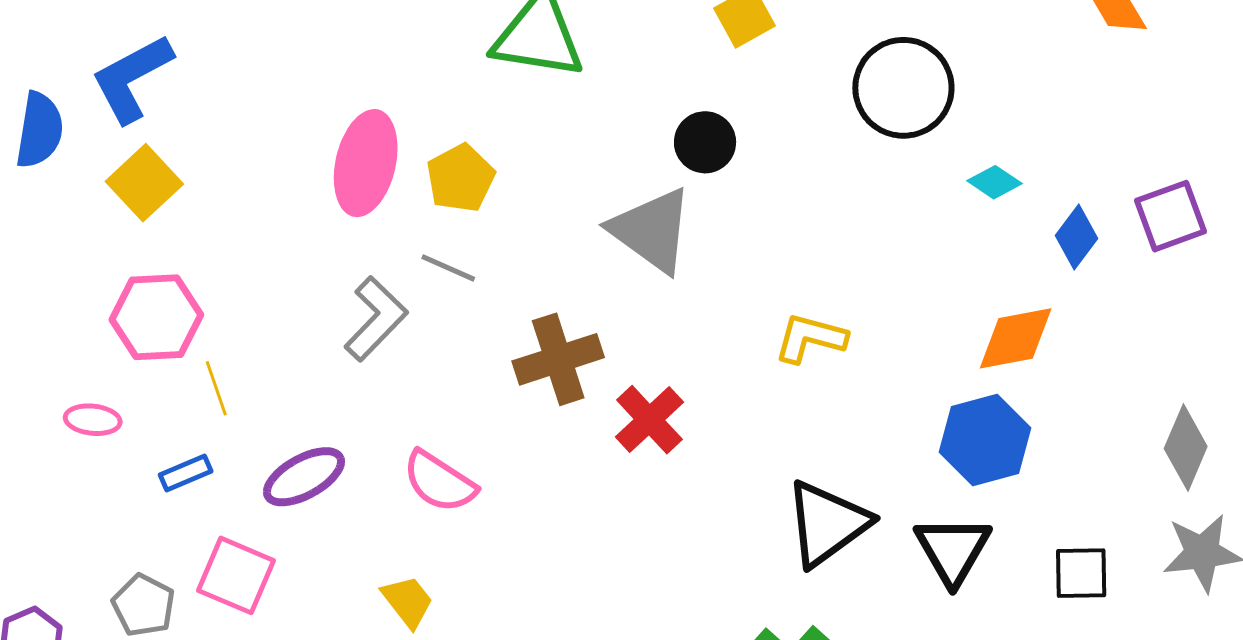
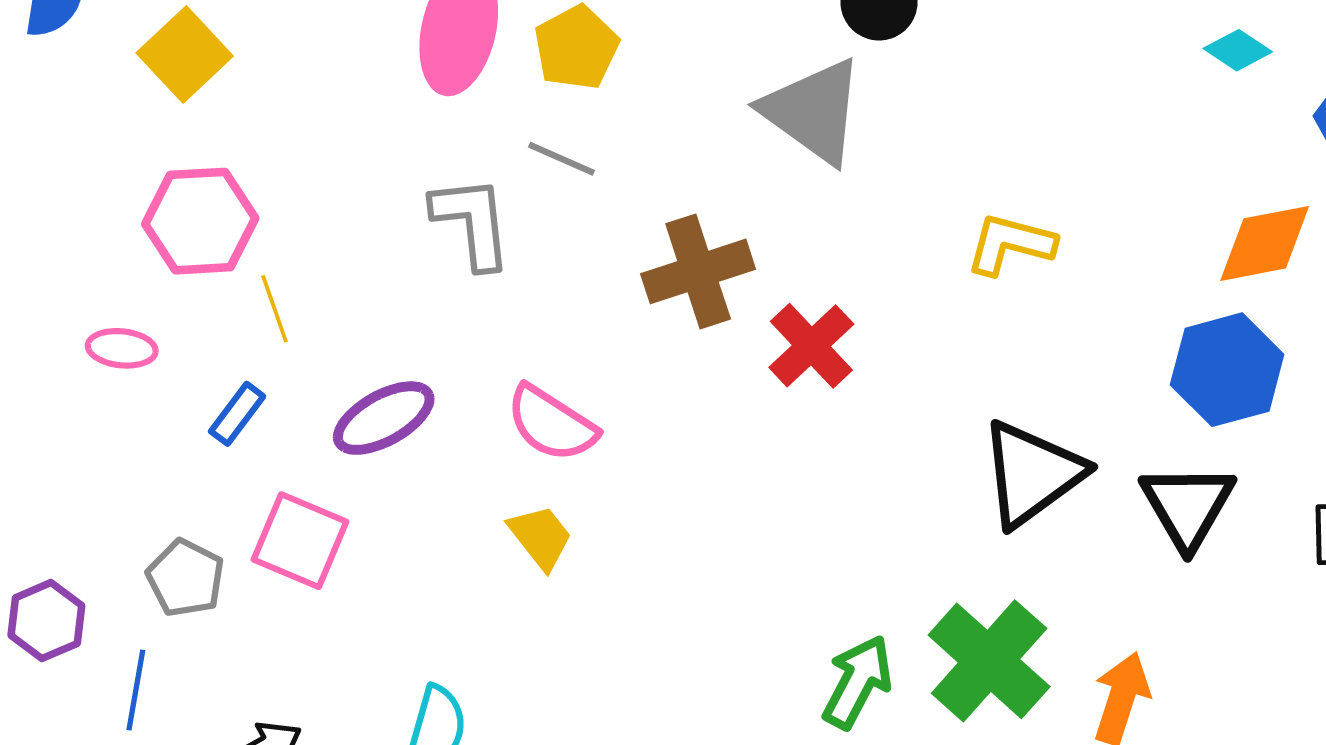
gray L-shape: (376, 319) -> (472, 222), turned -50
blue rectangle: (186, 473) -> (237, 414), turned -30
yellow trapezoid: (408, 601) -> (540, 537), moved

